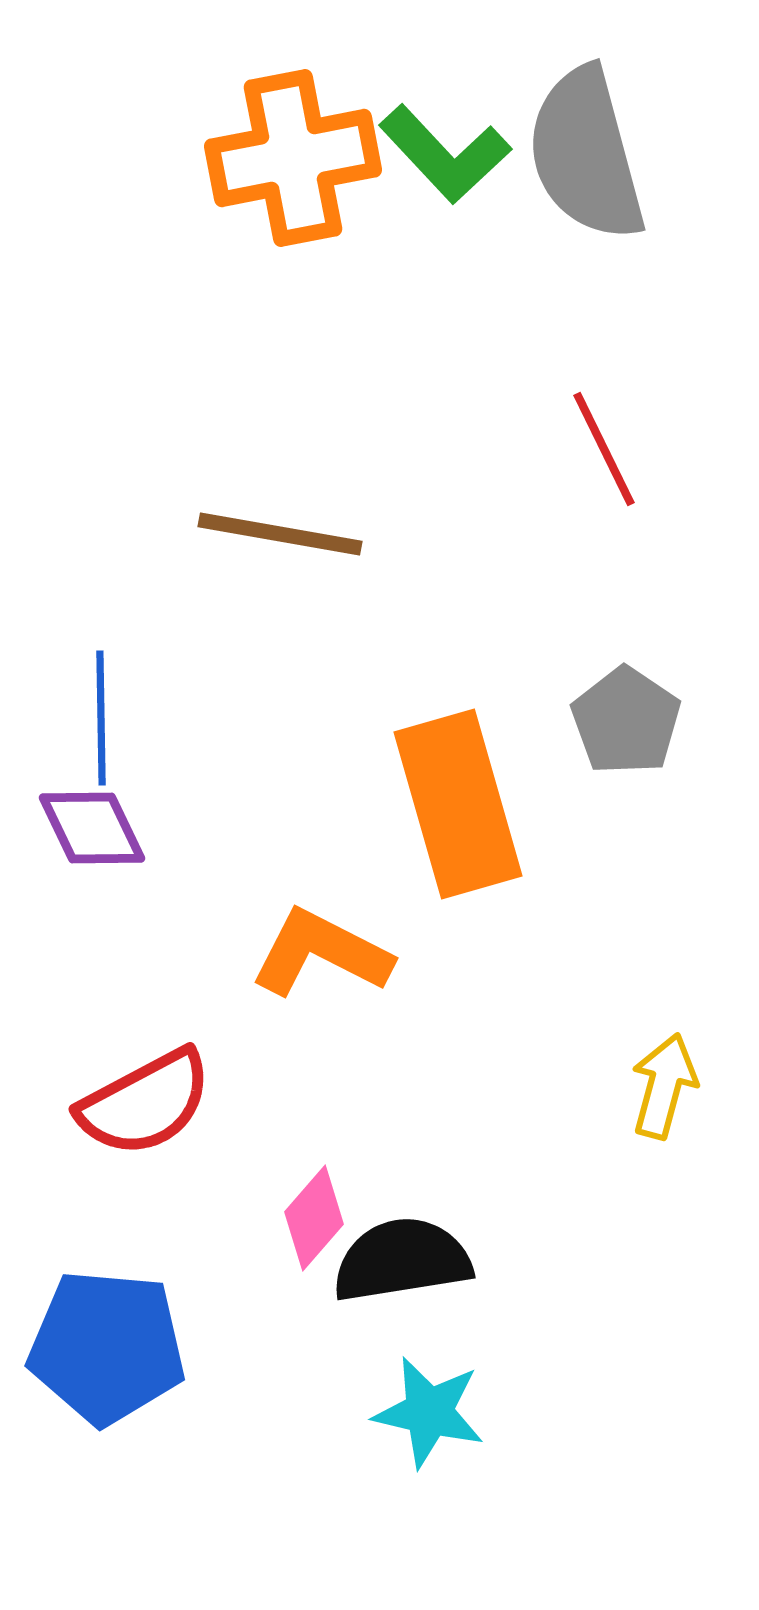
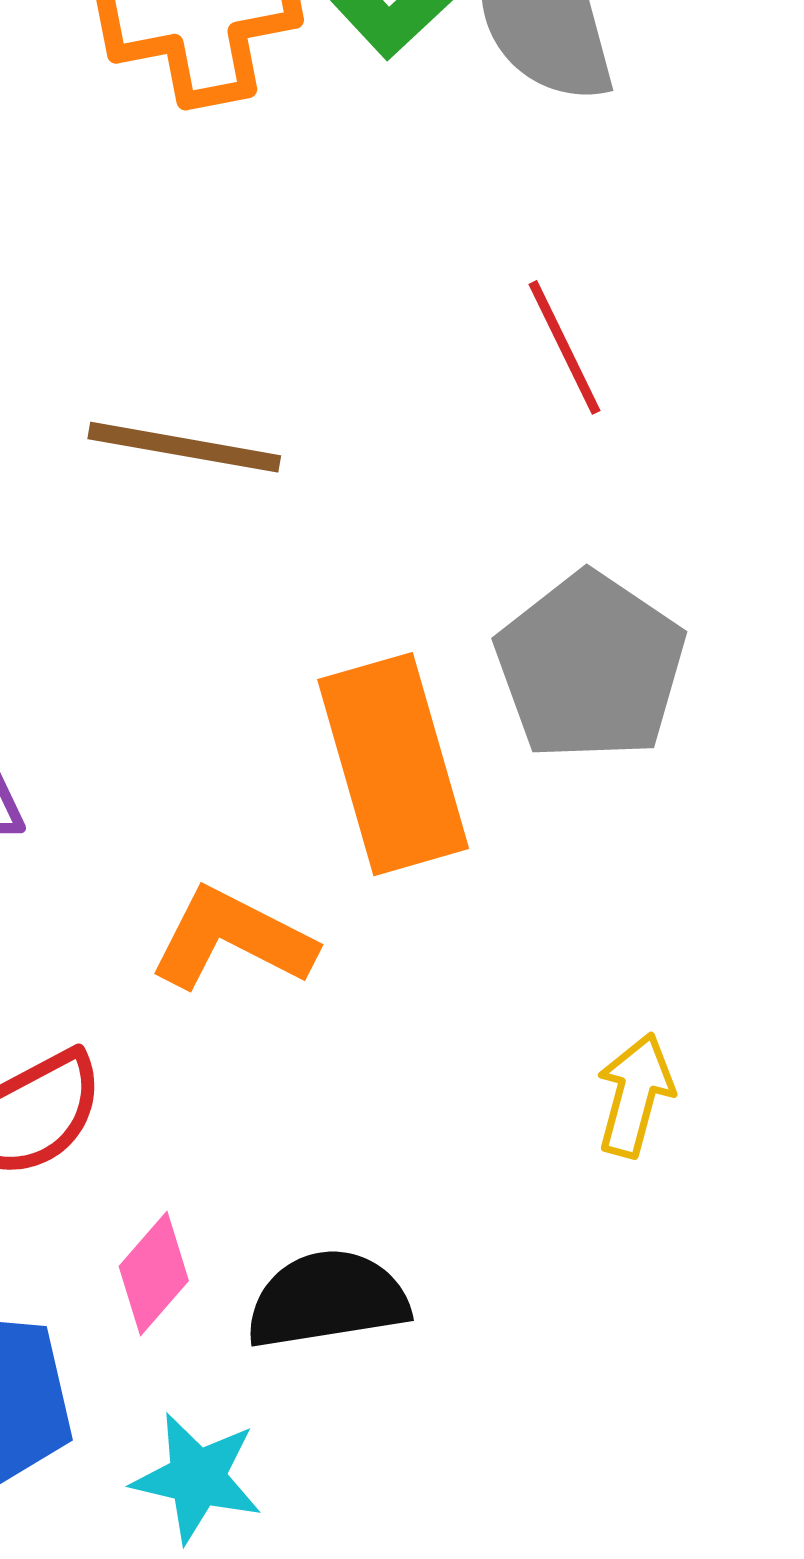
gray pentagon: (626, 721) -> (590, 667), size x1.5
pink diamond: (314, 1218) -> (154, 1273), moved
cyan star: (429, 1412) -> (197, 1478), moved

